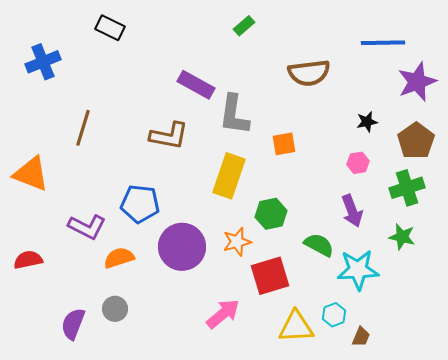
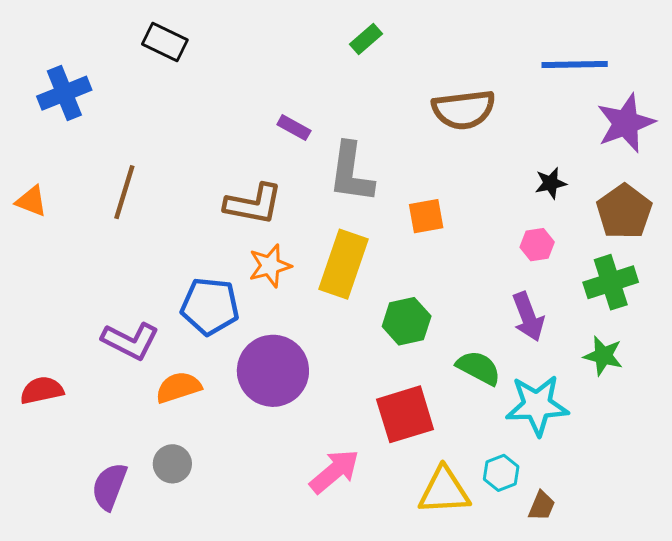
purple rectangle: (196, 85) -> (294, 128), size x0.6
orange triangle: (31, 174) -> (31, 201), moved, size x0.6
orange star: (237, 242) -> (270, 266), moved

